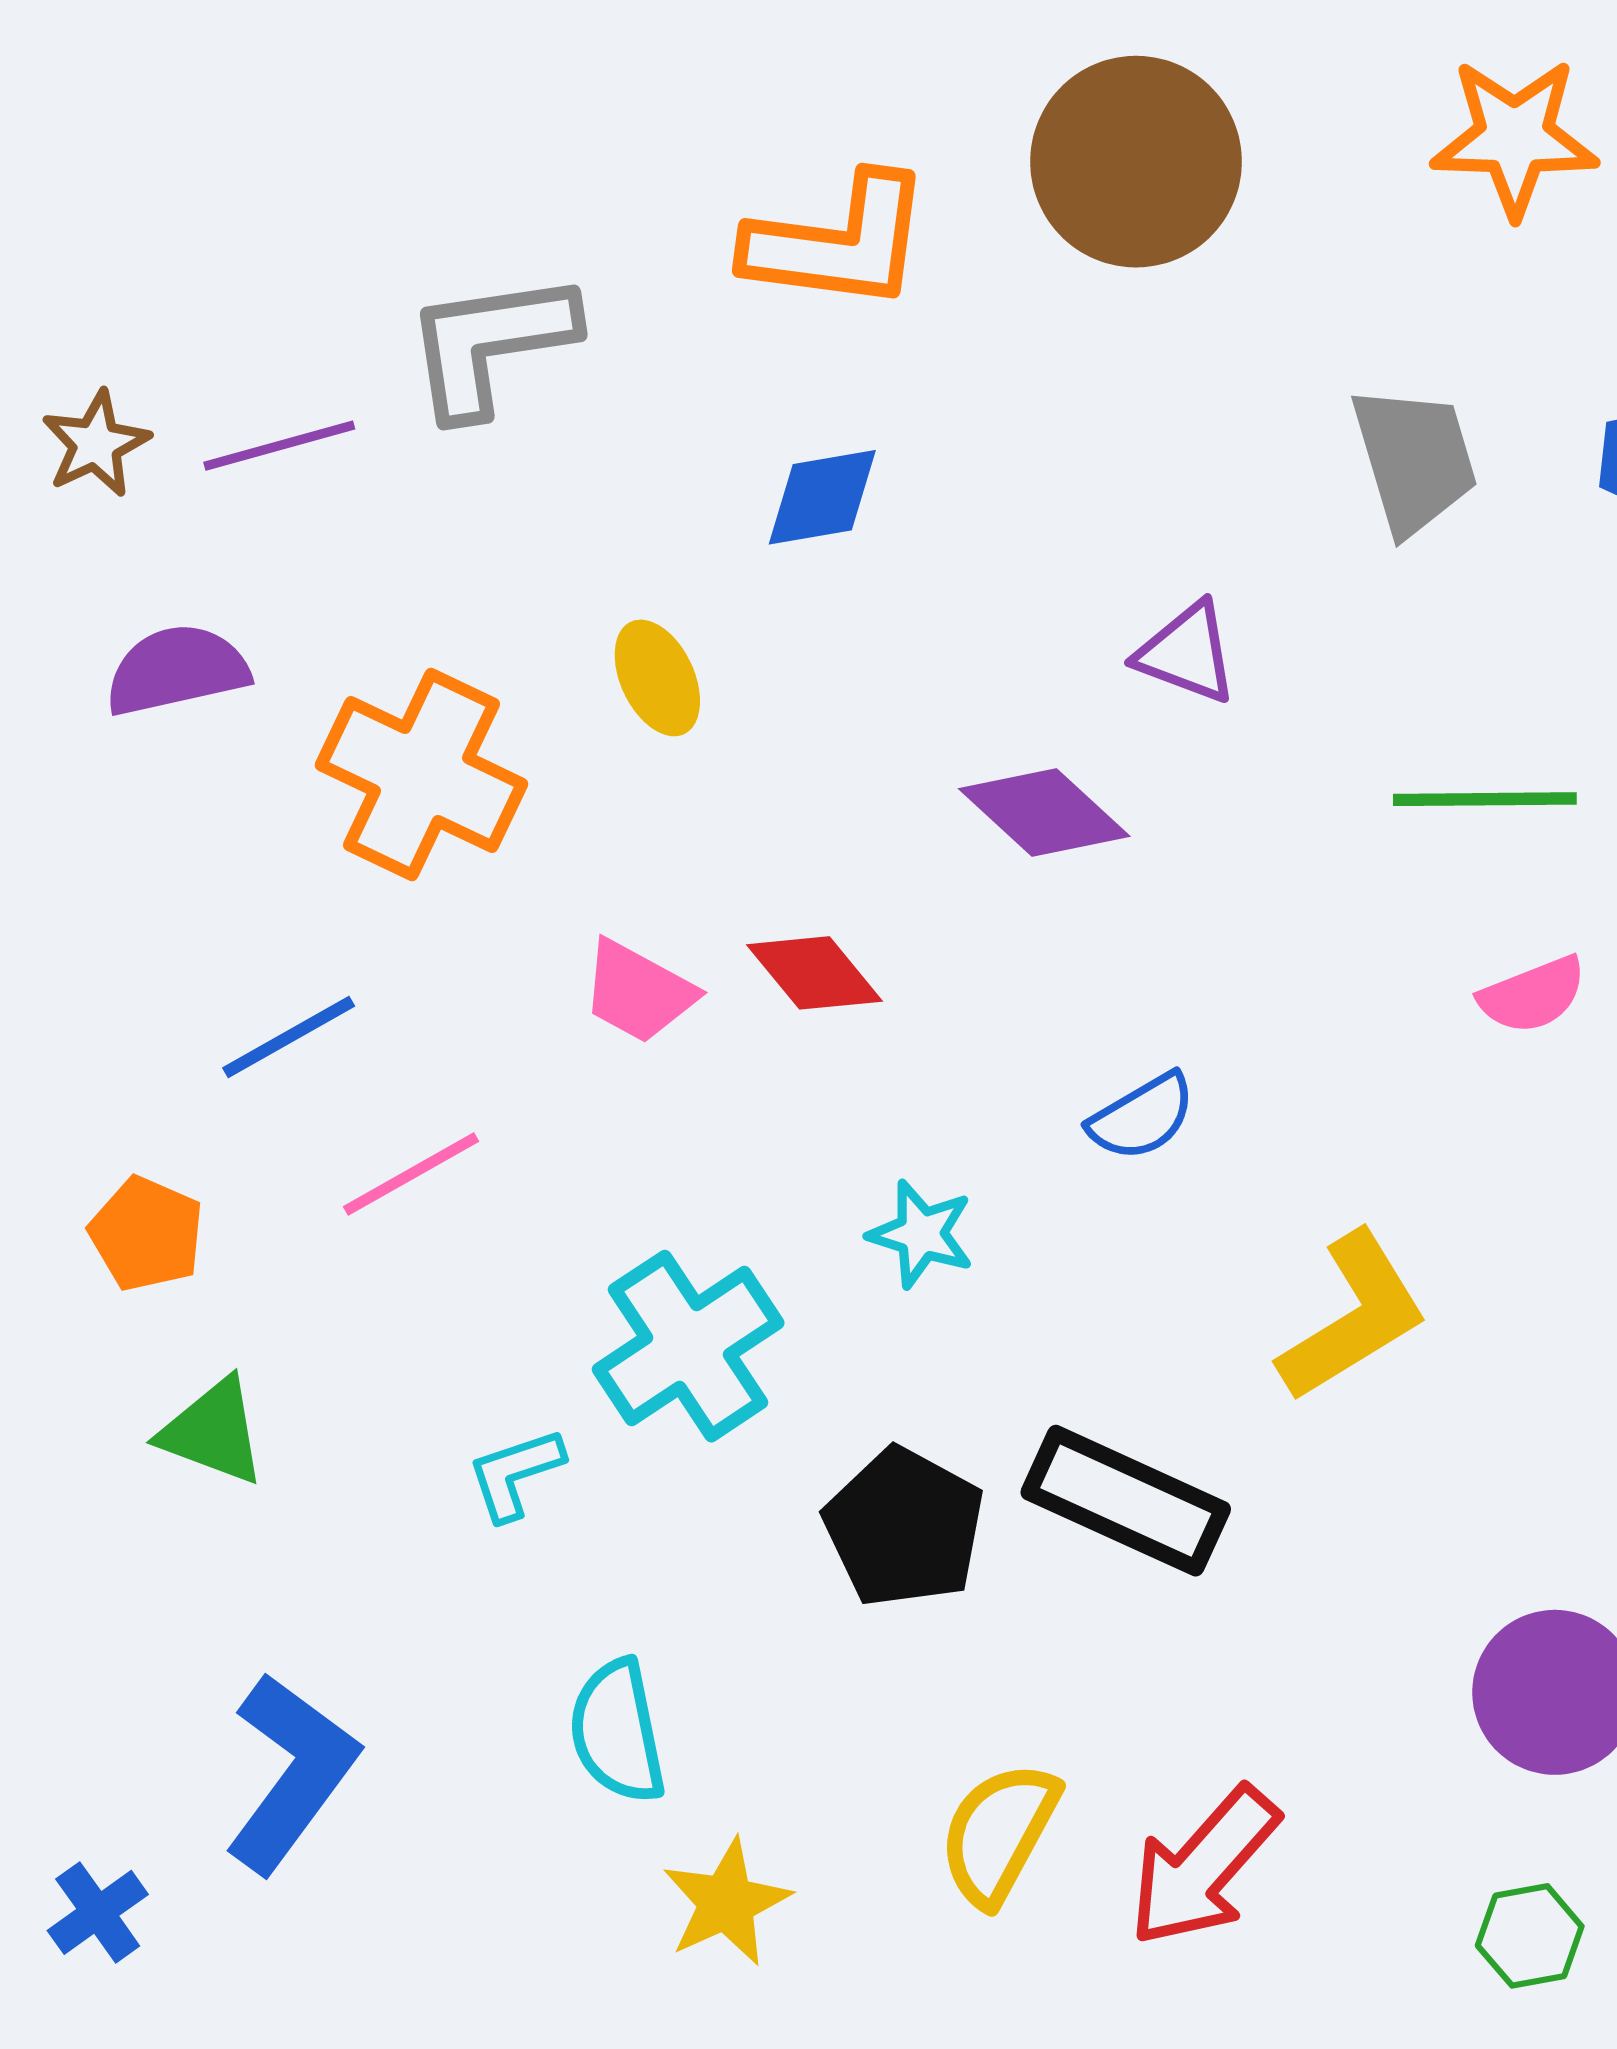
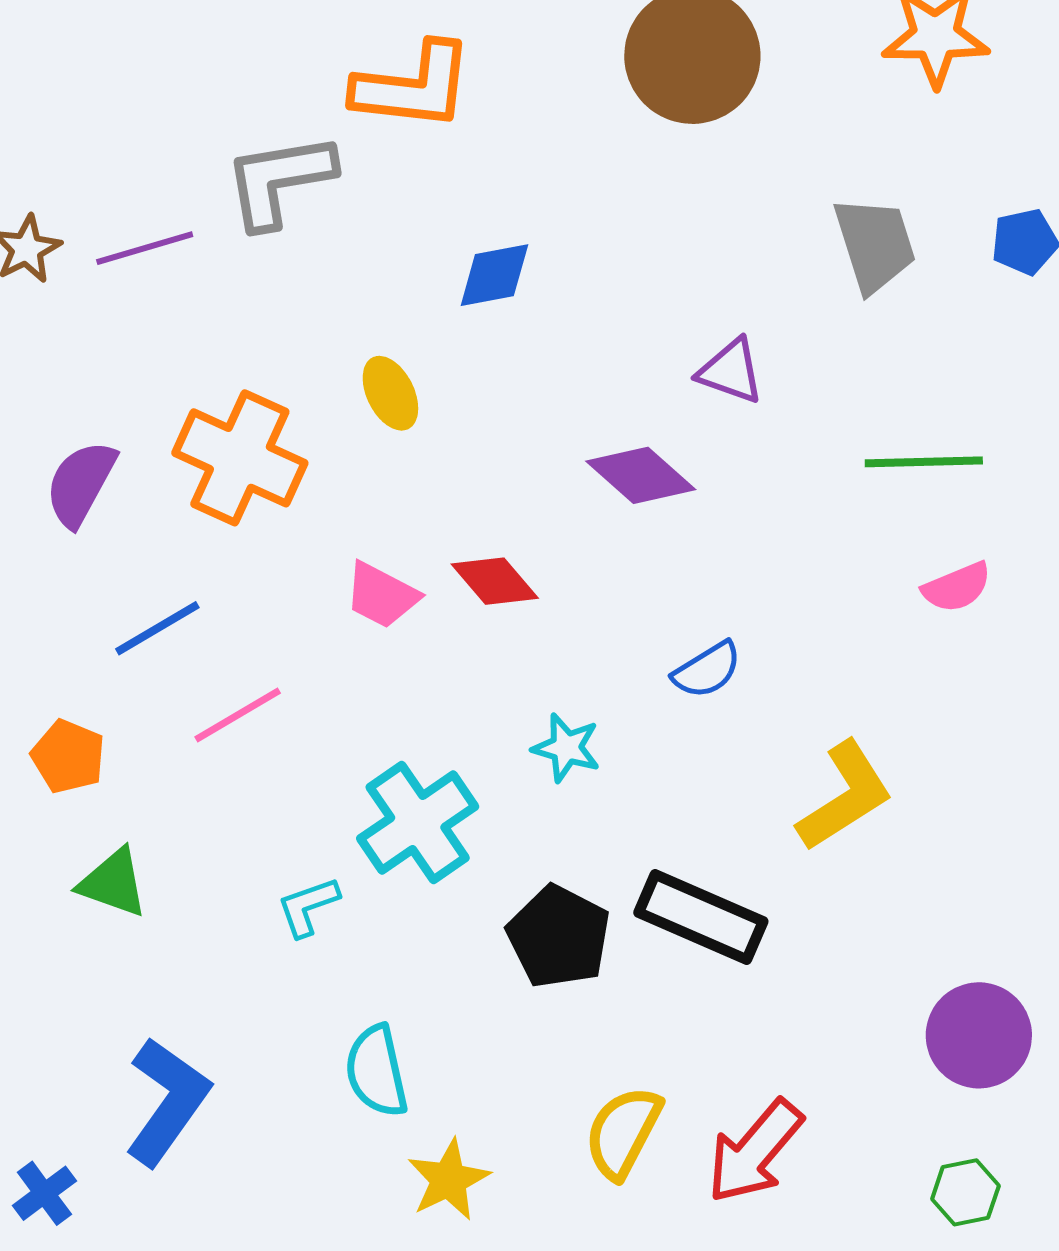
orange L-shape: (838, 242) -> (413, 86), moved
purple semicircle: (177, 670) -> (81, 484), moved, turned -48

